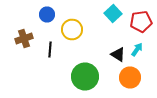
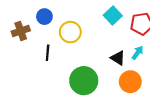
brown cross: (24, 38) -> (21, 31), moved

